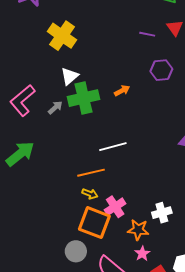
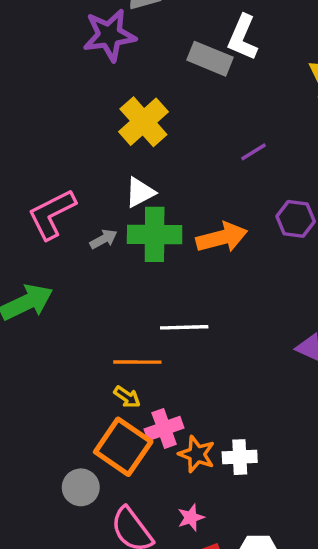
purple line: (147, 34) -> (254, 152), moved, turned -56
orange arrow: (122, 91) -> (222, 237), size x1.8
orange star: (138, 230) -> (197, 454), moved

